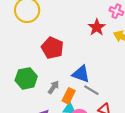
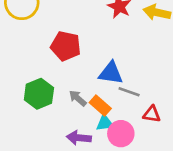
gray arrow: (53, 87) -> (78, 98), turned -72
orange rectangle: (69, 96) -> (100, 106), turned -63

